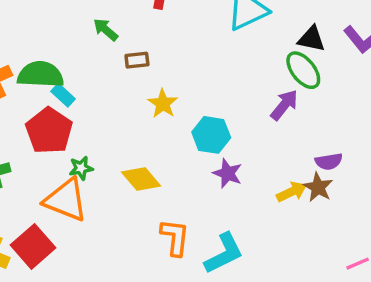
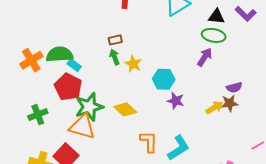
green arrow: (106, 30) -> (115, 57), moved, turned 35
green ellipse: (303, 70) -> (214, 35), turned -35
green star: (81, 168) -> (89, 107), size x2.0
brown star: (318, 187) -> (230, 103), turned -30

